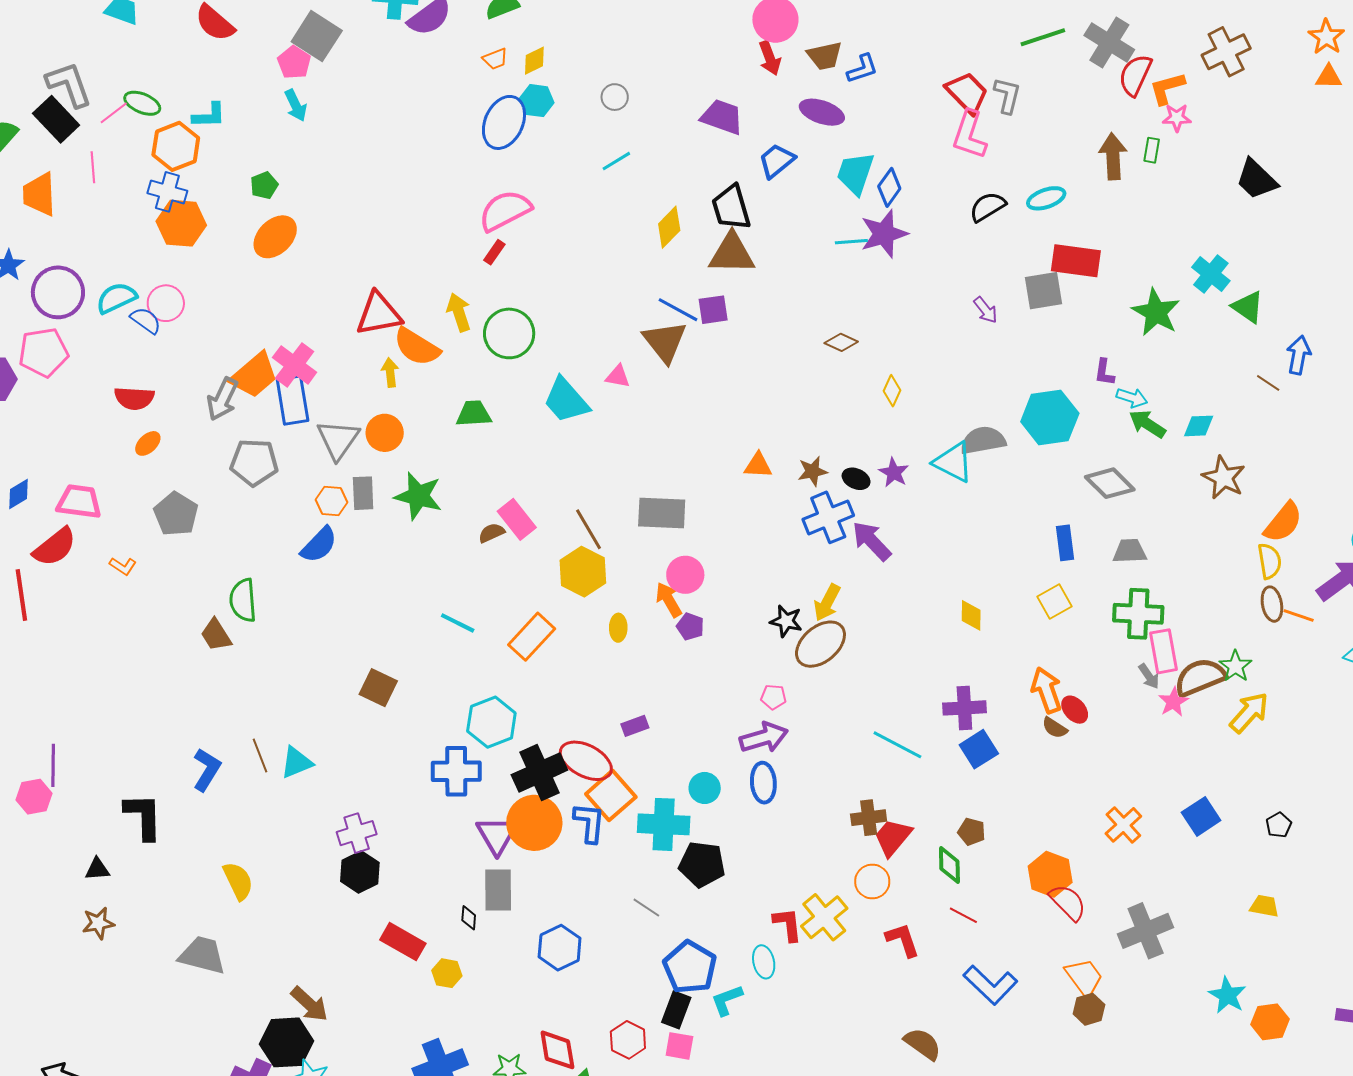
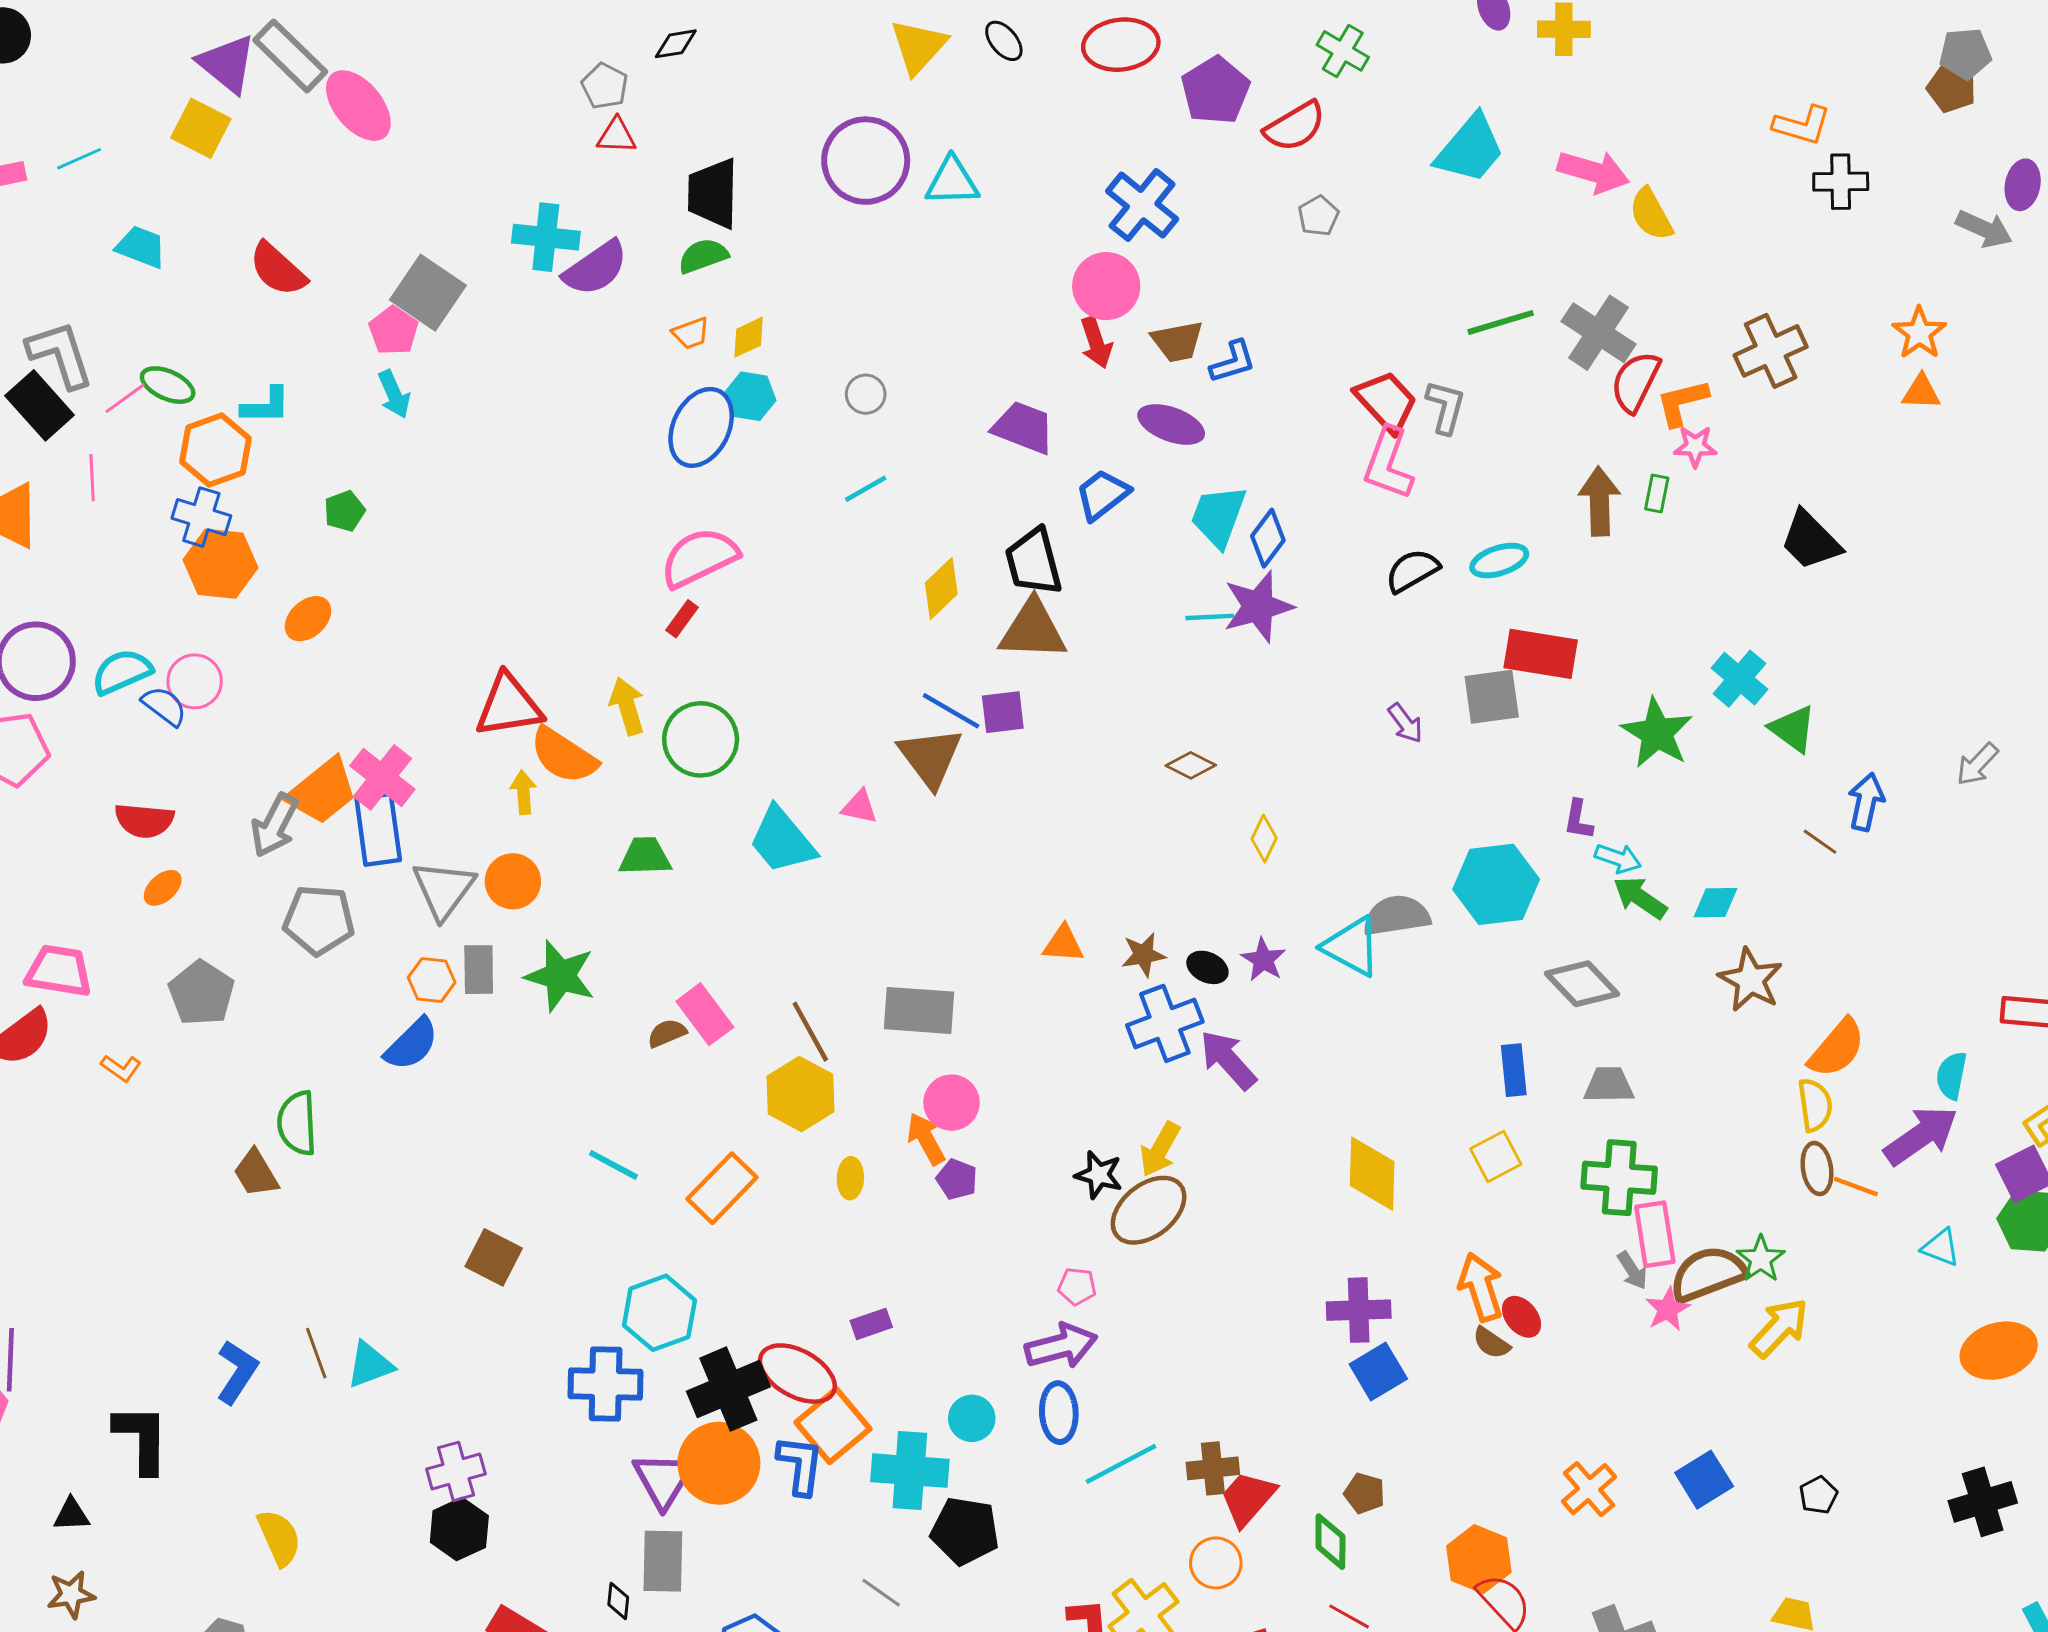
orange ellipse: (275, 237) -> (308, 619), moved, size x0.7
yellow diamond: (971, 615) -> (1372, 1174), size x1.6
cyan line: (897, 745) -> (1121, 1464), moved, turned -57

